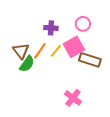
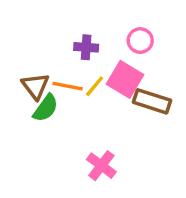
pink square: (74, 47) -> (125, 79), turned -30
orange line: (40, 51) -> (68, 86), turned 66
pink cross: (73, 98) -> (101, 166), moved

